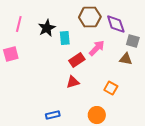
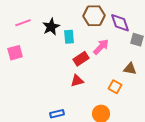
pink line: (19, 24) -> (23, 23), turned 56
brown triangle: (126, 59) -> (130, 69), moved

